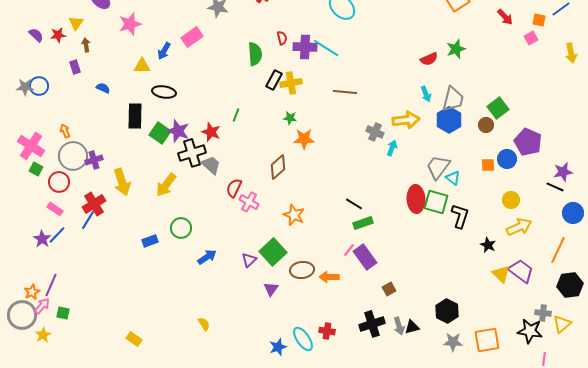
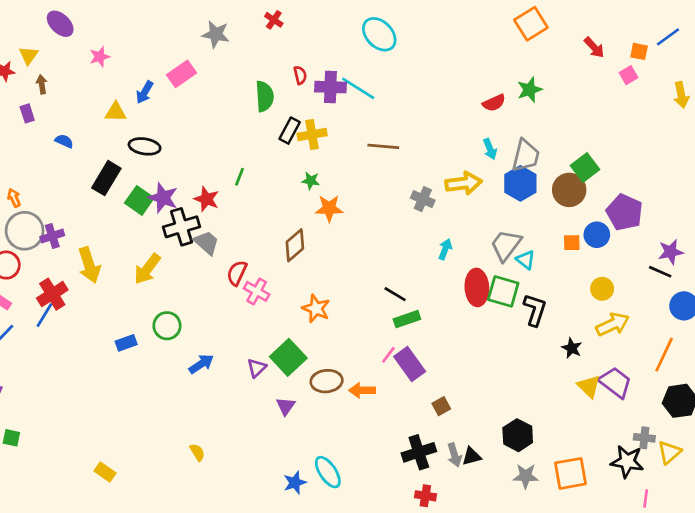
pink star: (130, 24) -> (100, 57), size x0.7
black rectangle: (135, 116) -> (106, 178), turned 30
brown circle: (486, 125) -> (569, 190), size x1.6
cyan arrow: (392, 148) -> (445, 249), moved
red cross: (327, 331) -> (425, 496), moved

